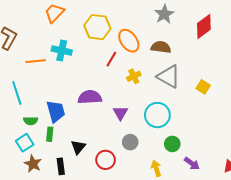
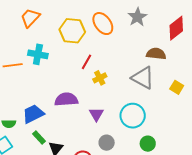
orange ellipse: (129, 41) -> (103, 24), moved
brown semicircle: (161, 47) -> (156, 54), moved
yellow cross: (134, 76) -> (100, 78), moved
blue trapezoid: (56, 111) -> (33, 114), turned -100
green rectangle: (50, 134) -> (39, 138), moved, turned -48

